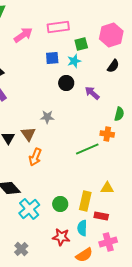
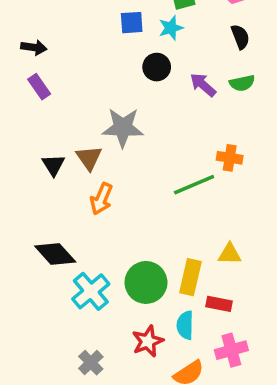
black semicircle: (113, 66) -> (240, 37), turned -56
green semicircle: (119, 114) -> (242, 83), moved, turned 64
gray star: (47, 117) -> (123, 128), size x1.6
green circle: (60, 204) -> (146, 282), size x1.5
red star: (61, 237) -> (148, 341), turned -30
gray cross: (21, 249) -> (91, 363), moved

